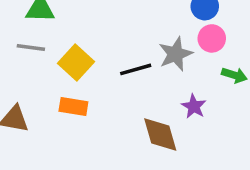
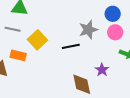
gray star: (175, 54) -> (88, 30), moved
orange rectangle: (73, 107) -> (18, 55), moved

